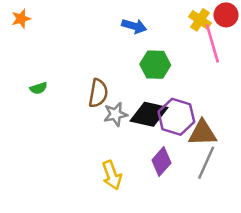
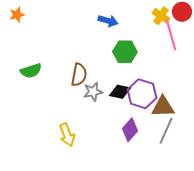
green semicircle: (39, 88) -> (31, 71), size x1.5
black diamond: (149, 114) -> (120, 92), size x0.7
yellow arrow: (112, 175) -> (67, 135), moved

